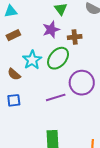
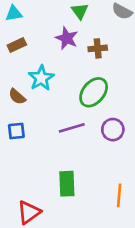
purple star: (51, 30) -> (67, 38), turned -30
green ellipse: (58, 58) -> (94, 92), moved
purple circle: (82, 83) -> (113, 130), moved, size x0.7

